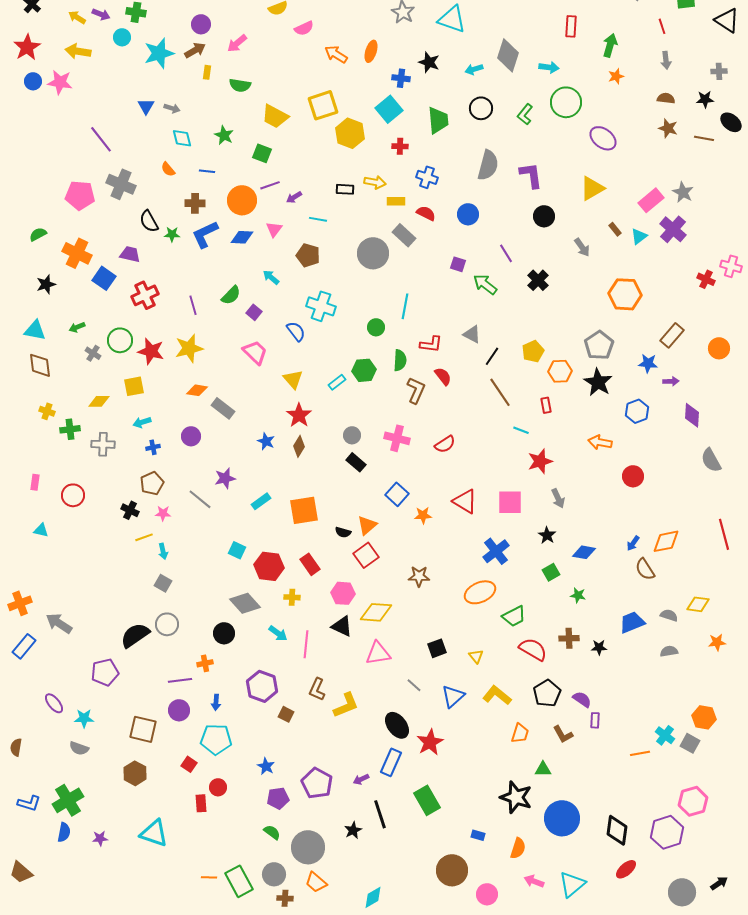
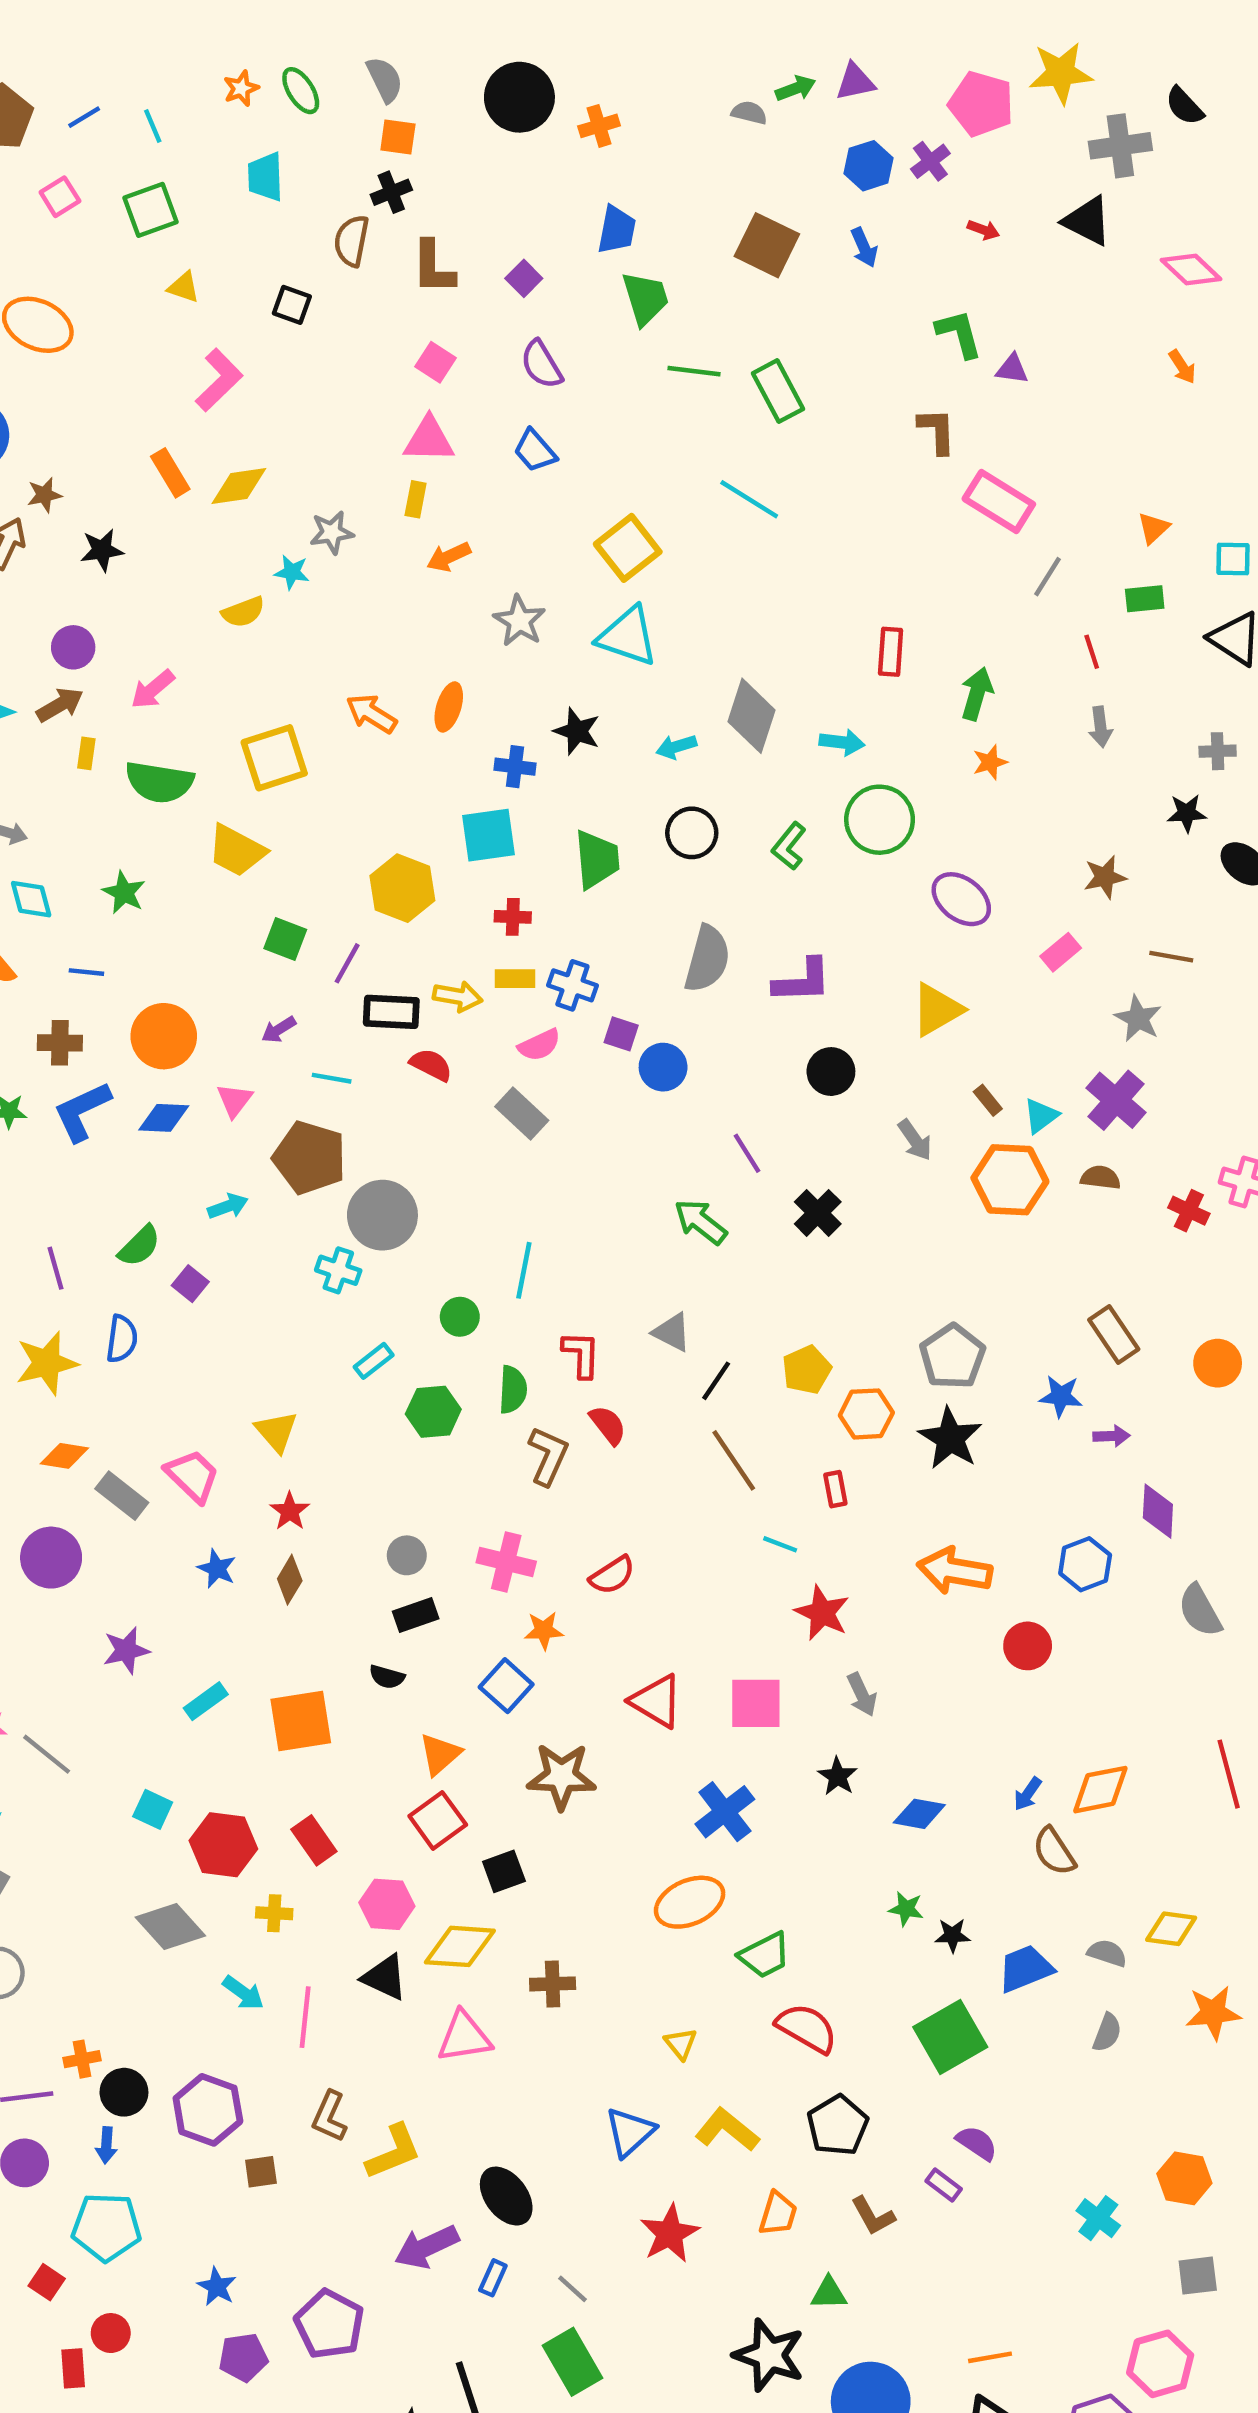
pink semicircle: (304, 28) -> (539, 1045), moved
green semicircle: (240, 85) -> (159, 782), size x1.4
brown semicircle: (666, 98) -> (1100, 1178), moved
yellow square: (323, 105) -> (274, 758), moved
cyan square: (389, 109) -> (489, 835), turned 32
brown star: (668, 128) -> (1105, 877), turned -30
brown line: (704, 138) -> (1171, 957), moved
green square: (262, 153) -> (285, 939), moved
purple L-shape: (531, 175) -> (802, 981), turned 96
purple line: (270, 185) -> (347, 963), moved, turned -42
black rectangle: (345, 189) -> (391, 1012), size x1.4
pink rectangle: (651, 200) -> (1061, 952), moved, size x0.7
yellow rectangle: (396, 201) -> (515, 979), moved
red semicircle: (426, 213) -> (431, 1065), moved
gray circle: (373, 253) -> (382, 1215), moved
brown pentagon: (308, 255) -> (310, 1158), size x1.4
purple square: (458, 264) -> (621, 1034), moved
cyan arrow: (271, 277) -> (228, 1206), turned 120
orange hexagon: (625, 294) -> (1010, 1180), moved
cyan cross: (321, 306) -> (338, 1270), size x0.7
blue semicircle: (296, 331) -> (122, 1339), moved, turned 45
brown rectangle: (672, 335) -> (1114, 1334), turned -75
red L-shape: (431, 344) -> (581, 1354), turned -95
pink trapezoid: (255, 352) -> (192, 1476), moved
cyan rectangle: (337, 382) -> (374, 1361), moved
blue hexagon: (637, 411) -> (1085, 1564), moved
red star: (299, 415) -> (290, 1511), size x0.7
purple circle: (191, 436) -> (51, 1558), size x1.4
orange arrow: (600, 442) -> (955, 1571), size x1.4
red star: (540, 461) -> (822, 1613), turned -30
black rectangle: (356, 462) -> (416, 1615), turned -60
gray line: (200, 499) -> (47, 1754), moved
orange star: (423, 515) -> (544, 1630), moved
black semicircle: (343, 532) -> (387, 1677), moved
green square: (551, 572) -> (950, 2037), moved, size x1.8
brown star: (419, 576) -> (561, 1776), moved, size x1.4
black circle: (224, 633) -> (124, 2092), moved
brown cross: (569, 638) -> (553, 1984), moved
orange star: (717, 642) -> (1213, 2013), size x1.4
black star: (599, 647) -> (952, 1935), moved
black square: (437, 648) -> (504, 1871), moved
gray semicircle: (669, 651) -> (1107, 2033), turned 120
gray line: (414, 685) -> (572, 2289), moved
purple semicircle: (582, 699) -> (977, 2143), moved
brown square: (286, 714) -> (261, 2172), turned -35
purple rectangle: (595, 720) -> (944, 2185), turned -56
red star: (430, 742) -> (670, 2234), moved
gray square: (690, 743) -> (1198, 2276), moved, turned -36
orange line: (640, 753) -> (990, 2357), moved
blue rectangle: (391, 762) -> (493, 2278), size x0.6
purple arrow: (361, 779) -> (427, 2247), moved, size x1.8

